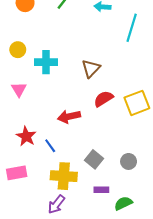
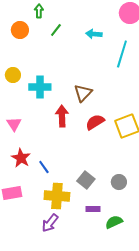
pink triangle: (19, 89) -> (14, 124), moved
red arrow: (69, 117) -> (62, 116), moved, turned 100

